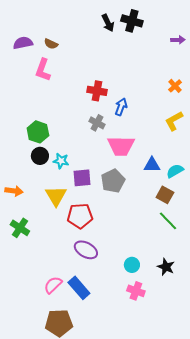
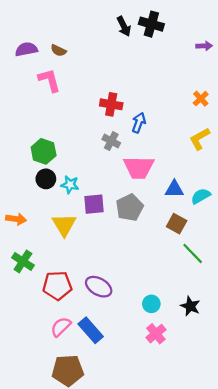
pink L-shape: (43, 70) -> (49, 80), turned 145
brown square: (165, 195) -> (177, 224), moved
red pentagon: (80, 216) -> (57, 286), moved
pink cross: (136, 291) -> (156, 334), turned 30

